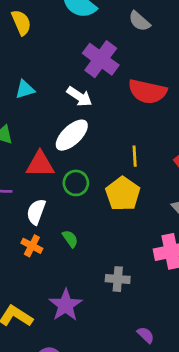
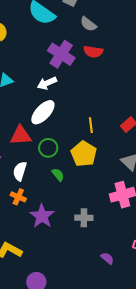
red semicircle: (147, 91) -> (93, 52), moved, size x0.7
white arrow: (79, 97) -> (47, 83), turned 126
green semicircle: (70, 239) -> (58, 175), moved
purple star: (66, 305) -> (42, 216), moved

